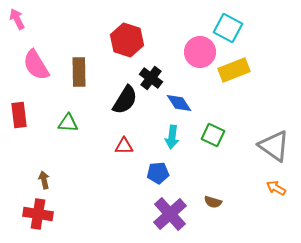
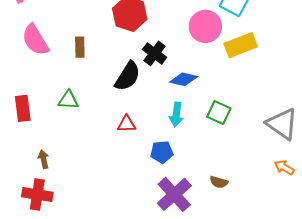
brown rectangle: (79, 72) -> (80, 47), size x0.7
blue diamond: (179, 103) -> (184, 79), turned -44
red rectangle: (19, 115) -> (23, 108), moved

